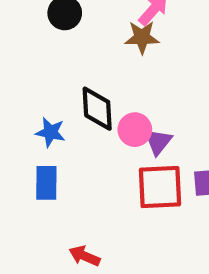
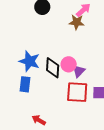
black diamond: (97, 109) -> (53, 68), moved
blue star: (50, 132) -> (29, 61), size x1.5

